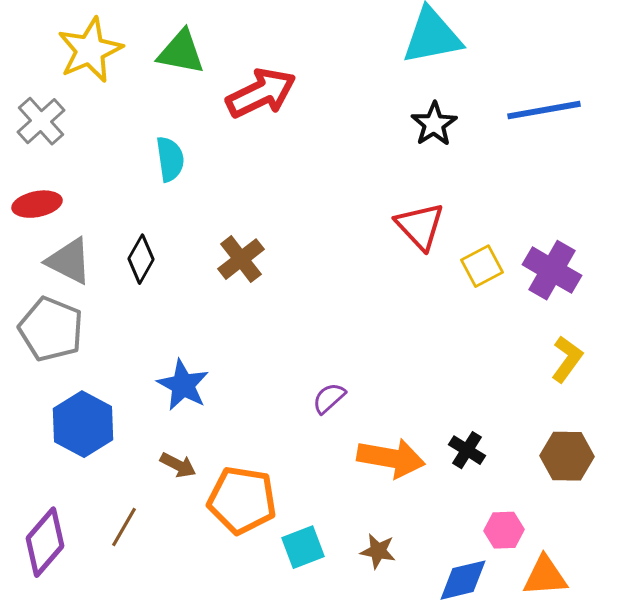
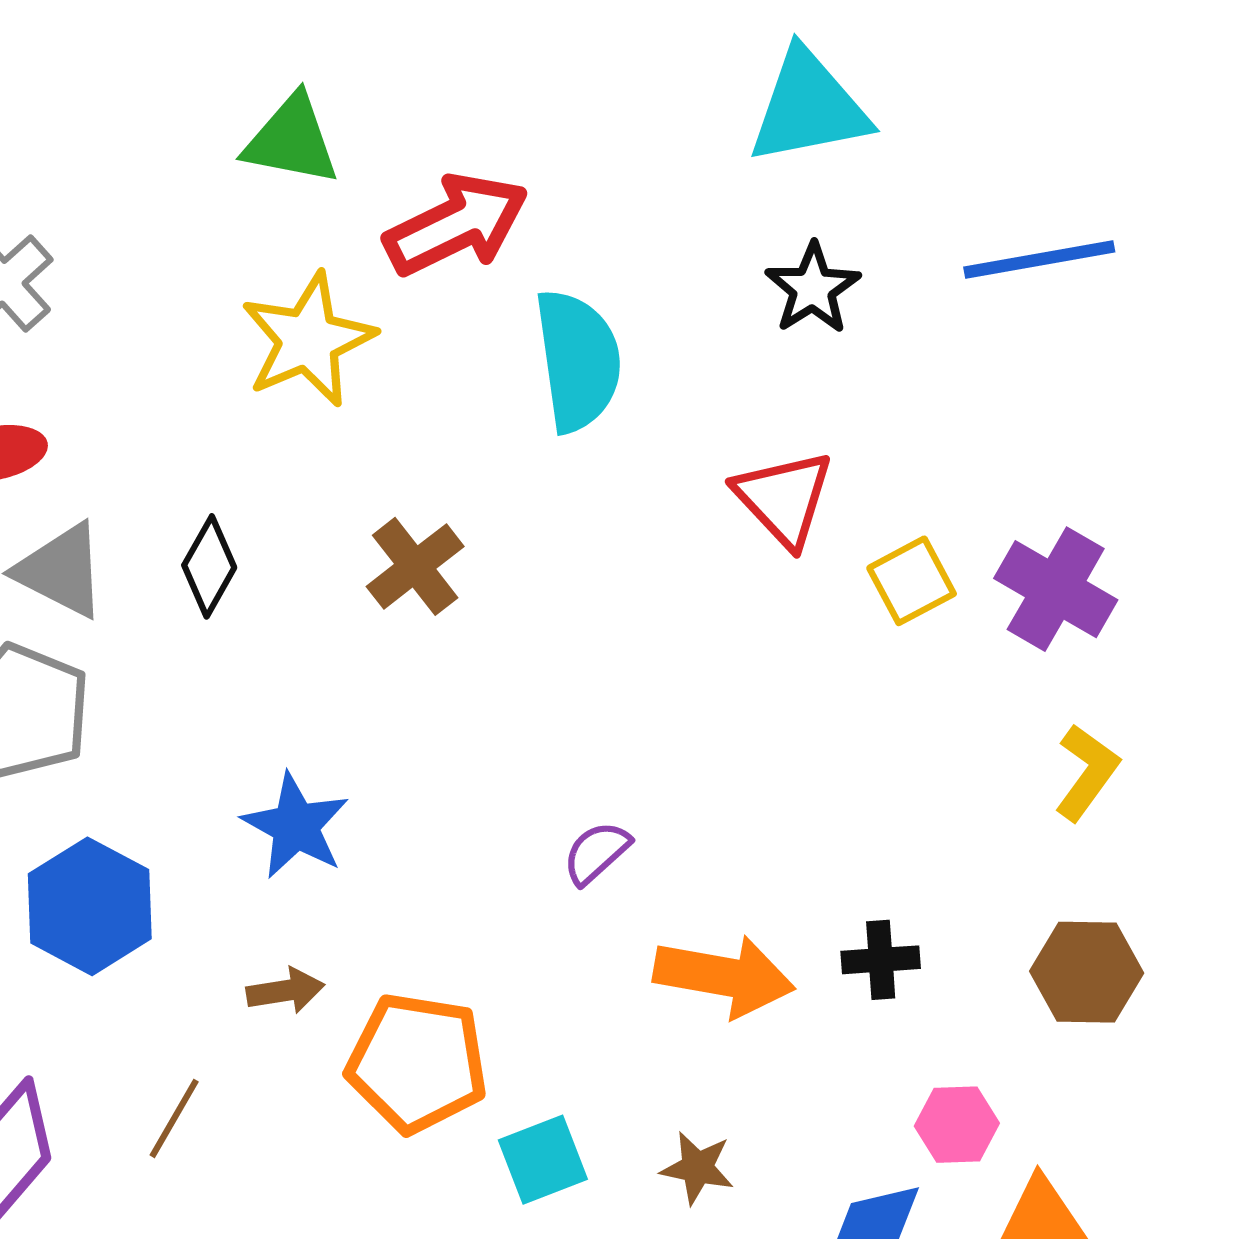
yellow star: (90, 50) -> (308, 340), moved
cyan semicircle: (170, 159) -> (578, 360), moved, size x1.5
black cross: (467, 450) -> (881, 960), turned -36
brown arrow: (178, 465) -> (285, 991), turned -36

